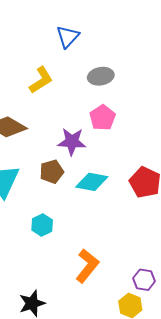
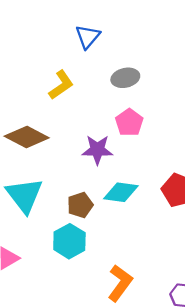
brown pentagon: (52, 172) -> (80, 205), moved
cyan hexagon: (42, 225) -> (69, 241), size x1.4

